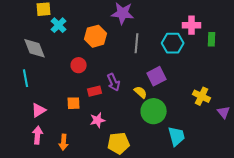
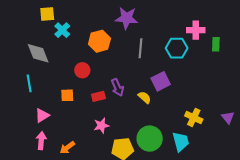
yellow cross: (202, 96) -> (194, 117), moved
orange square: (74, 103) -> (67, 95), moved
green circle: (154, 111) -> (150, 139), moved
orange arrow: (64, 142) -> (67, 148), turned 49

